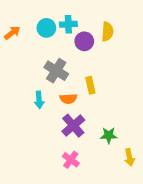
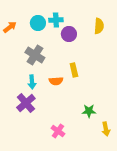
yellow semicircle: (107, 32) -> (99, 26), moved
gray cross: (56, 71) -> (35, 55), moved
purple cross: (73, 126) -> (26, 103), moved

